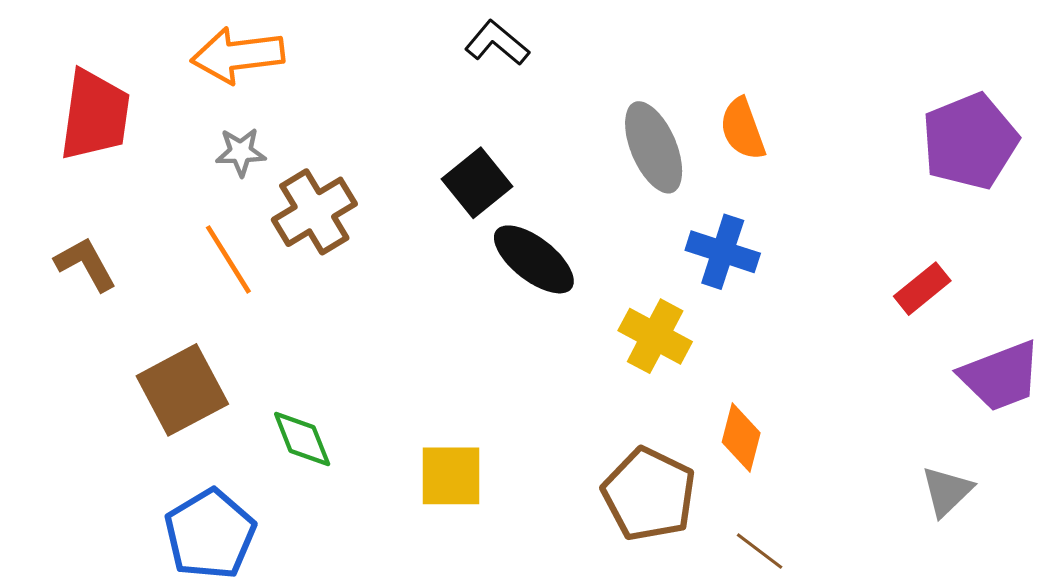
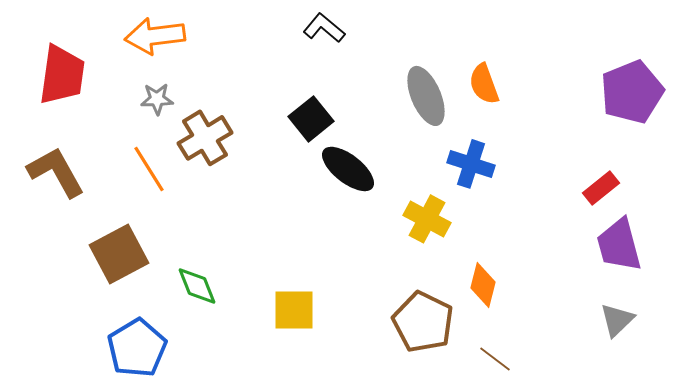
brown L-shape: (86, 264) -> (56, 172), size x1.4
purple trapezoid: (1001, 376) -> (619, 245), moved, turned 96

